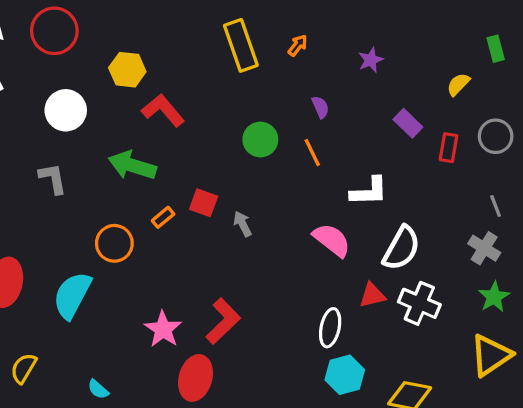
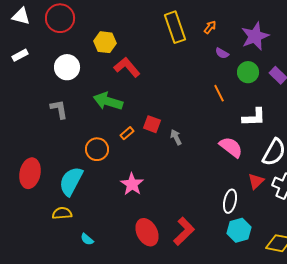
purple star: (371, 60) -> (255, 36), size x1.8
purple semicircle: (320, 107) -> (222, 53), moved, turned 144
green circle: (260, 140) -> (248, 72), moved
red triangle: (372, 295) -> (256, 181), turned -30
red L-shape: (223, 321) -> (184, 231), moved
pink star: (163, 329) -> (132, 184), moved
yellow semicircle: (24, 368) -> (62, 213), moved, turned 54
red ellipse: (195, 378) -> (147, 232), turned -44

